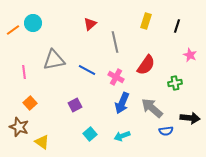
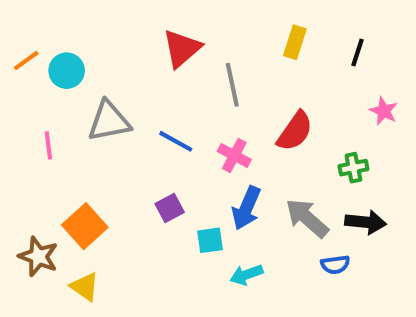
cyan circle: (33, 23) -> (67, 71), moved
red triangle: (90, 24) -> (182, 48), size x1.5
orange square: (30, 103) -> (85, 226), moved, size x1.5
purple square: (75, 105) -> (170, 208), moved
black arrow: (190, 118) -> (366, 222), moved
cyan square: (90, 134) -> (210, 240), moved, turned 32

